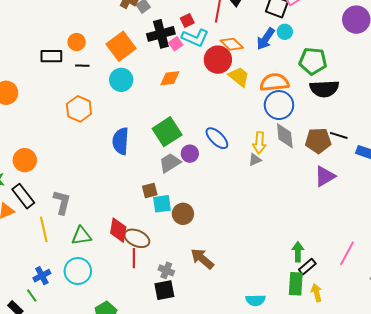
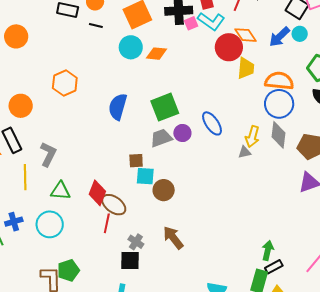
yellow trapezoid: (239, 77) -> (246, 68), turned 45
orange diamond: (170, 78) -> (156, 54), moved
orange hexagon: (79, 109) -> (65, 83), moved

